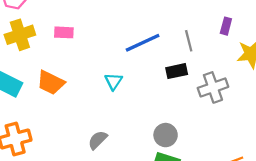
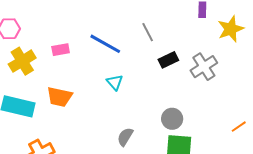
gray line: (189, 41) -> (148, 32), moved
blue line: (143, 43) -> (105, 44), moved, turned 68
gray semicircle: (98, 140) -> (125, 137), moved

